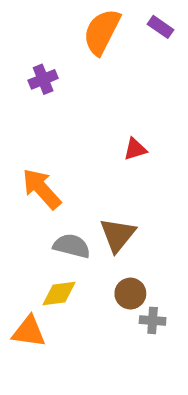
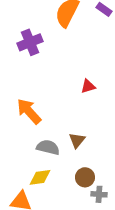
purple cross: (43, 79) -> (30, 42), size x1.4
brown triangle: (118, 235) -> (77, 140), size x0.7

